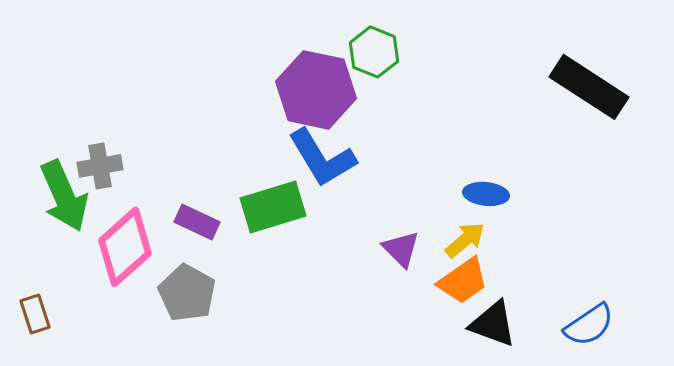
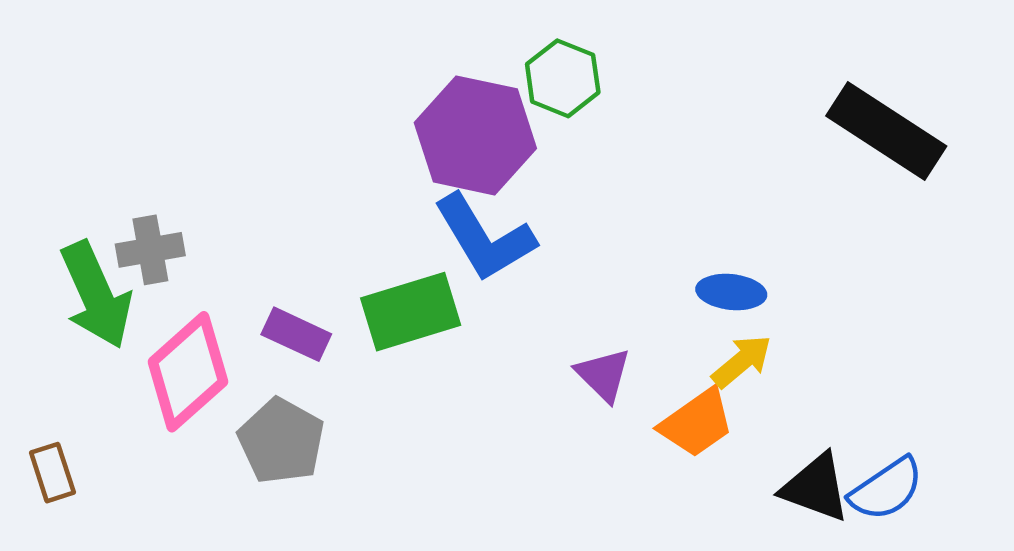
yellow arrow: (465, 240) -> (742, 361), moved
black triangle: (493, 324) -> (816, 488), moved

